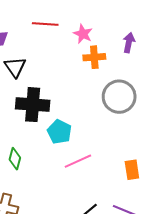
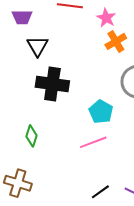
orange cross: (94, 57) -> (116, 41), turned -30
cyan pentagon: (59, 132) -> (101, 112), moved

